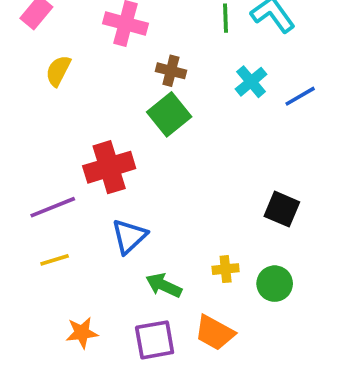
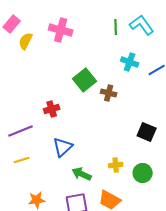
yellow semicircle: (58, 71) -> (26, 41), moved
brown cross: (171, 71) -> (109, 93), moved
cyan cross: (251, 82) -> (130, 62), turned -30
red cross: (109, 167) -> (52, 109), size x0.6

